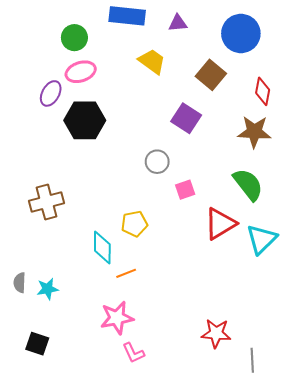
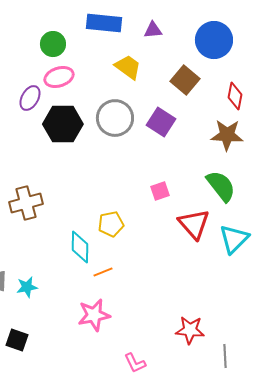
gray circle: (157, 162) -> (115, 118), moved, size x1.6
red triangle: (220, 224) -> (194, 224), turned -40
pink L-shape: (133, 353) -> (135, 363), moved

